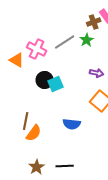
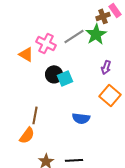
green star: (87, 40) -> (96, 34), size x1.5
purple arrow: (97, 73) -> (106, 67), turned 96
orange semicircle: (34, 133) -> (27, 135), moved

